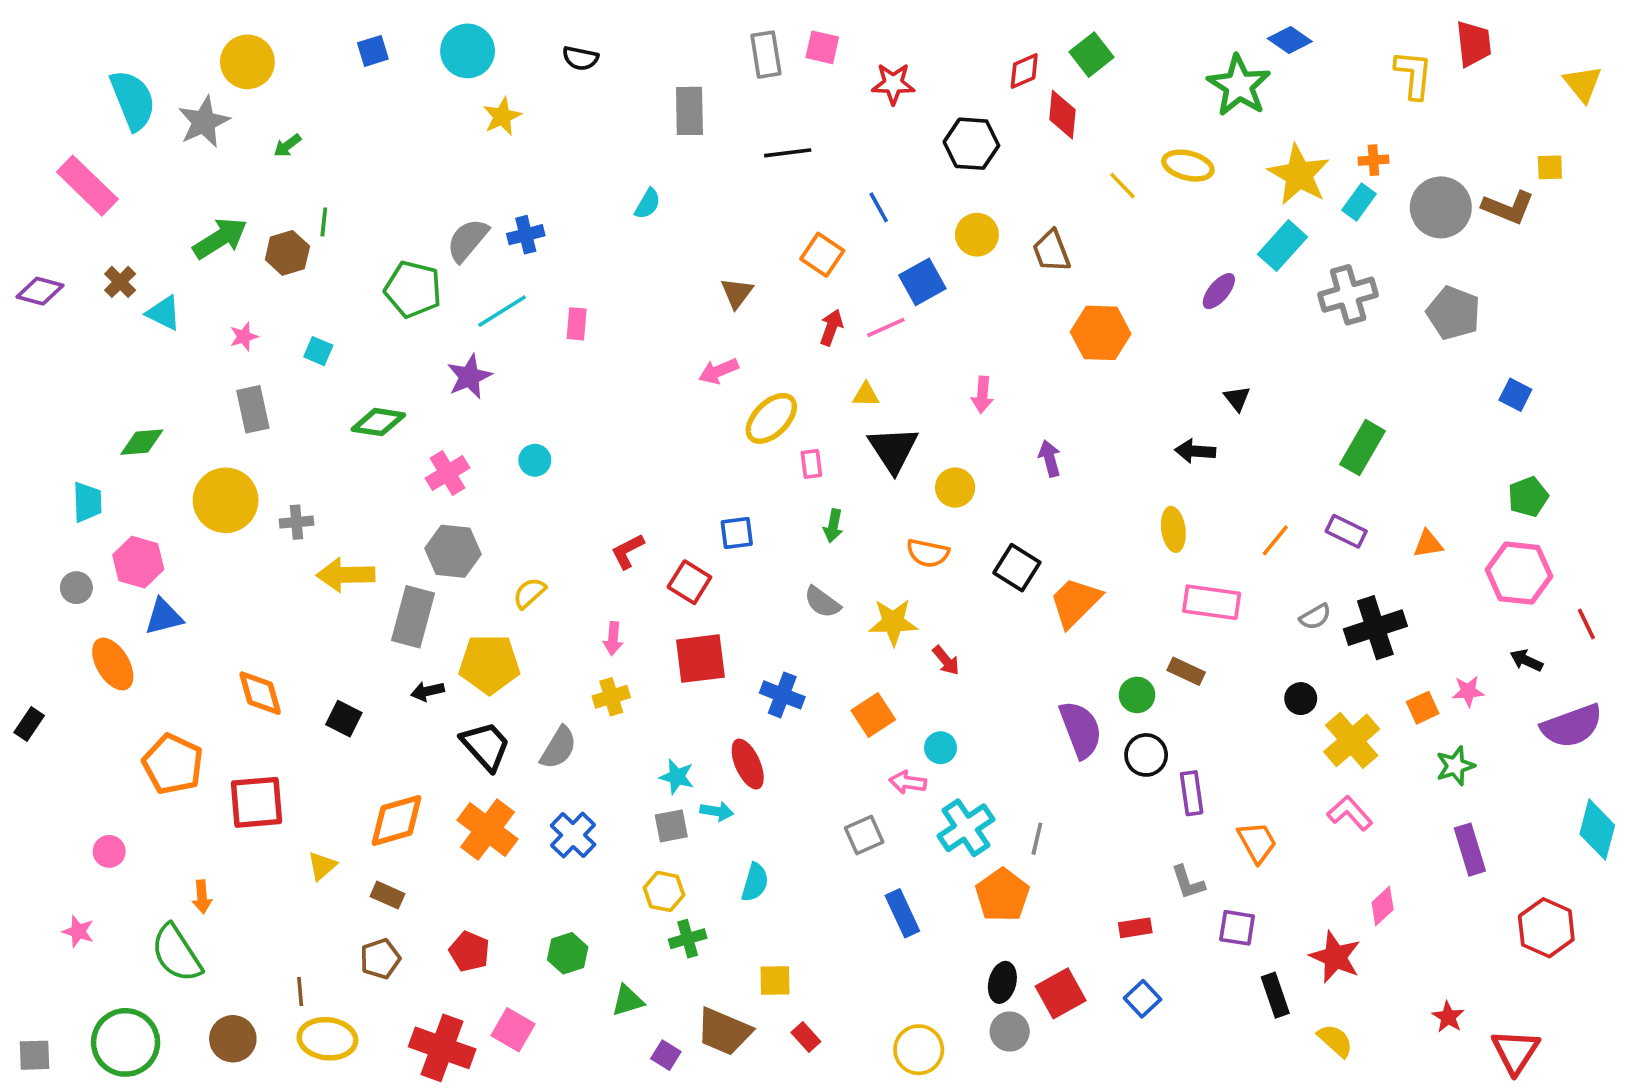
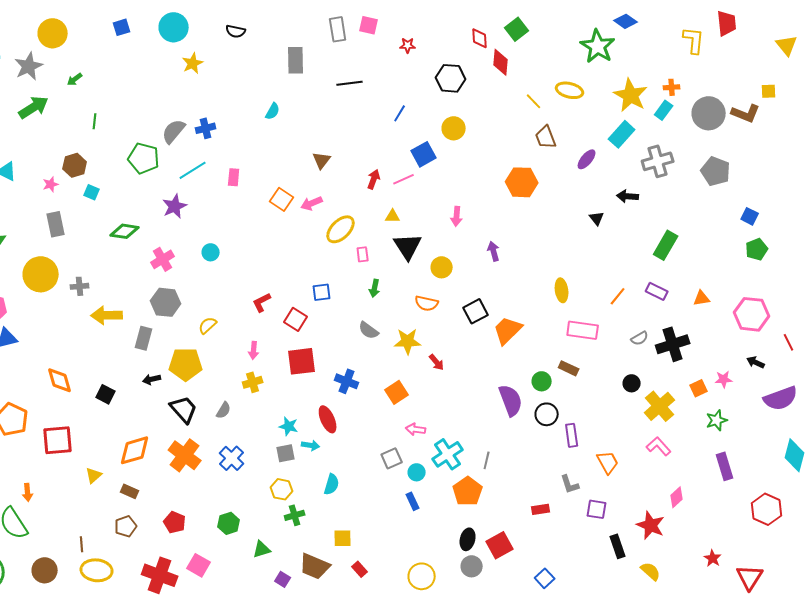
red diamond: (1024, 71) -> (480, 38), turned -70
red star: (893, 84) -> (408, 45), size x0.7
blue line: (879, 207) -> (400, 113), turned 60
green arrow: (220, 238) -> (34, 107), moved
brown trapezoid: (1051, 251) -> (546, 137), moved
brown hexagon: (287, 253) -> (75, 165), moved
orange square: (822, 255) -> (282, 199), moved
black arrow: (1195, 451) -> (628, 196), moved
green pentagon: (1528, 497) -> (757, 249), moved
black square: (1017, 568) -> (476, 311), turned 30
gray rectangle: (413, 617) -> (144, 338), size x0.7
gray semicircle: (558, 748) -> (224, 410), size x0.7
cyan circle: (941, 748) -> (417, 472), moved
blue rectangle: (902, 913) -> (413, 501), size x0.7
blue square: (1142, 999) -> (545, 578), moved

